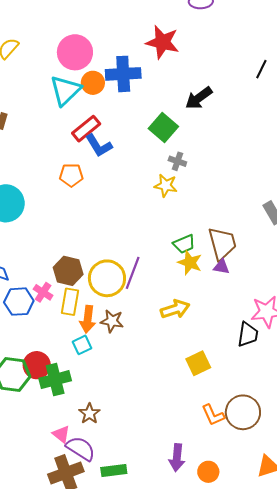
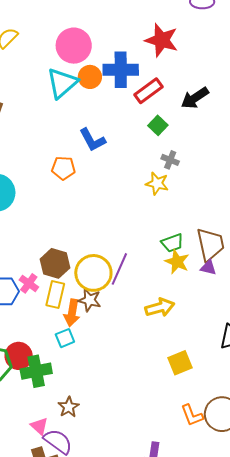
green square: (163, 127) -> (158, 125), size x0.7
red rectangle: (86, 129) -> (148, 91), moved
brown star: (112, 321) -> (89, 300), moved

